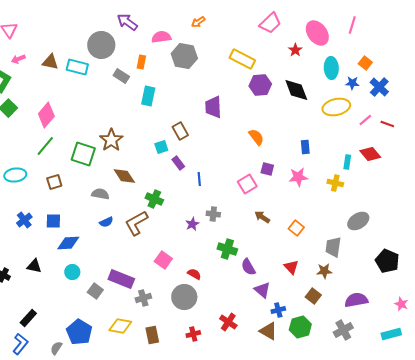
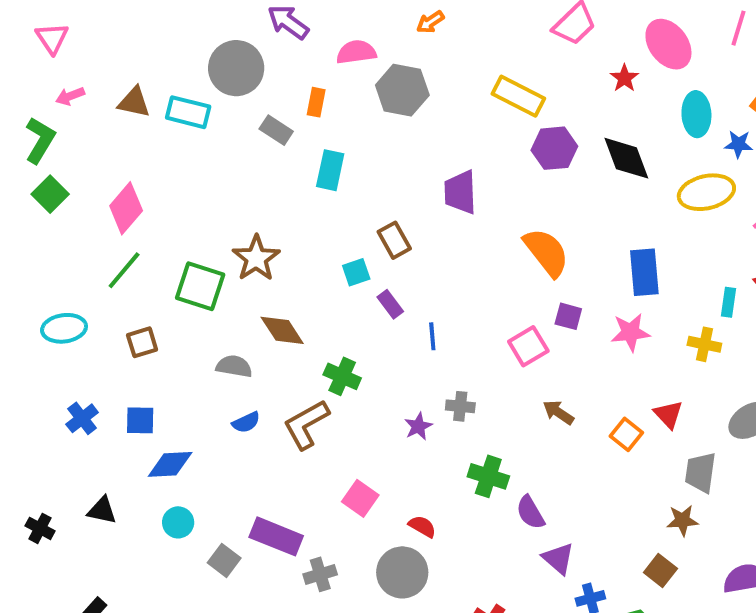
orange semicircle: (256, 137) -> (546, 252), size x1.5
blue rectangle: (305, 147) -> (644, 272), size x1.6
red triangle: (291, 267) -> (668, 414), moved

